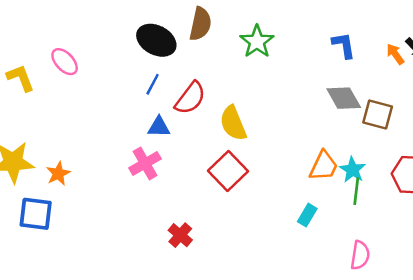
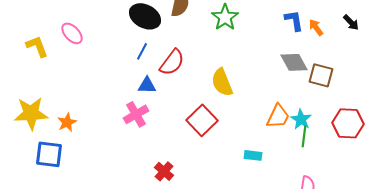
orange arrow: (395, 54) -> (316, 27), moved
yellow semicircle: (233, 123) -> (222, 82), moved
cyan rectangle: (307, 215) -> (253, 155), moved, turned 66

